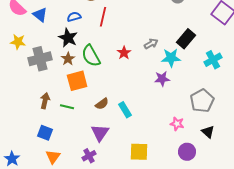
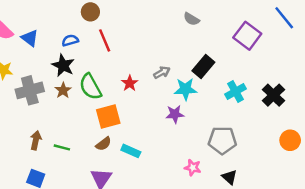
red line: (103, 17) -> (105, 40), turned -36
orange square: (77, 81) -> (108, 117), moved
gray pentagon: (202, 101) -> (222, 140), turned 30
cyan rectangle: (125, 110) -> (131, 151), turned -35

